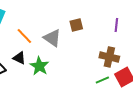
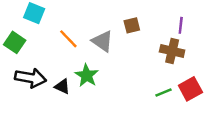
brown cross: (109, 57) -> (172, 51), moved
black triangle: (19, 58) -> (62, 86), moved

